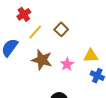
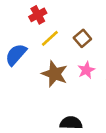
pink star: (67, 64) -> (86, 70), moved

